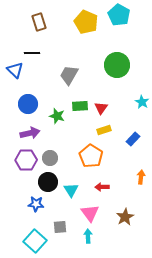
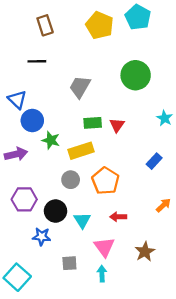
blue triangle: (15, 70) -> (17, 100), moved
green star: (57, 116) -> (51, 140), moved
yellow rectangle: (104, 130) -> (81, 151), moved, size x1.5
purple arrow: (30, 133) -> (16, 154), moved
gray circle: (50, 158) -> (71, 180), moved
purple hexagon: (26, 160) -> (24, 199), moved
orange arrow: (141, 177) -> (163, 205), turned 40
cyan square: (35, 241) -> (17, 277), moved

